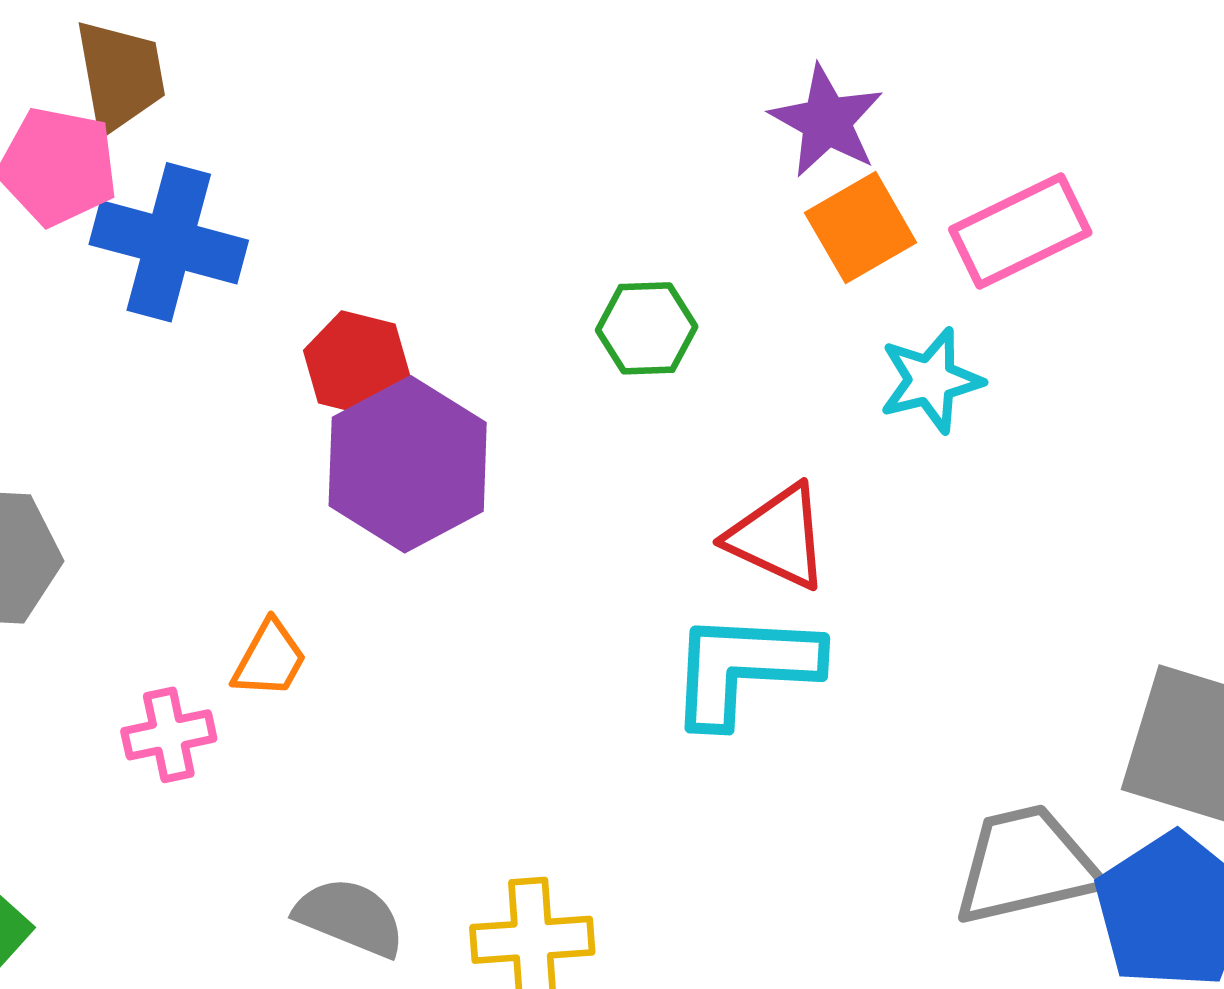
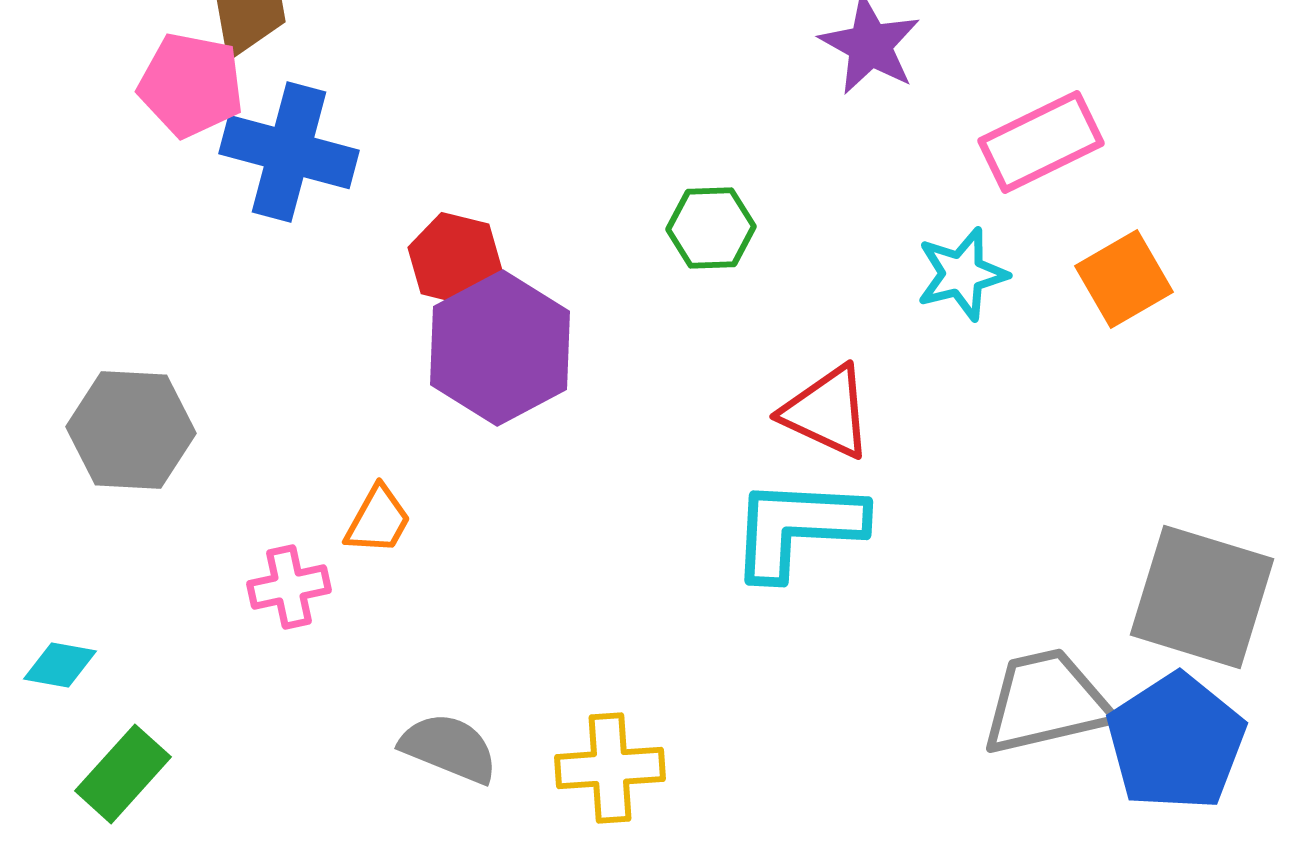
orange square: (861, 228) -> (1124, 279), moved

